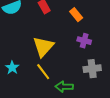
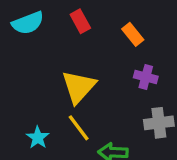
cyan star: (12, 68) -> (38, 138), moved

